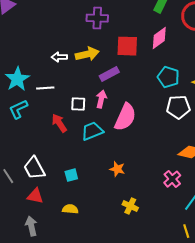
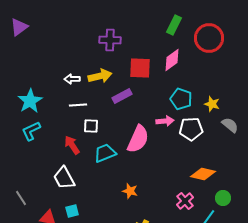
white line: (45, 88) -> (78, 105), moved
pink arrow: (101, 99) -> (165, 121), moved, turned 72
white trapezoid: (34, 168) -> (64, 178), moved
cyan square: (71, 175) -> (72, 211), moved

